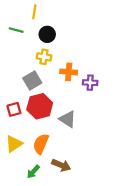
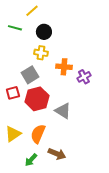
yellow line: (34, 12) -> (32, 11), turned 40
purple cross: (90, 83) -> (84, 77), turned -32
red square: (14, 109) -> (13, 93), moved

